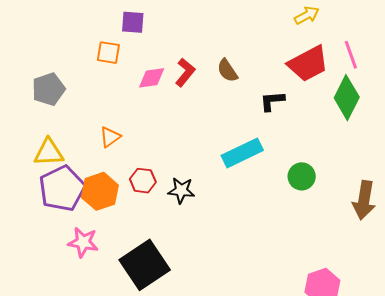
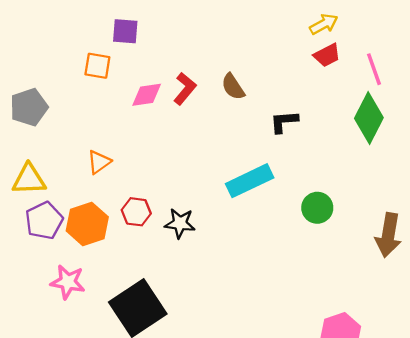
red trapezoid: (308, 64) -> (327, 55), moved, size x0.6
purple pentagon: (62, 188) -> (44, 221), size x0.7

